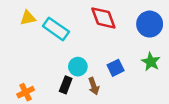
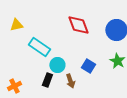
cyan rectangle: (56, 29) -> (39, 47), moved
blue square: (116, 68) -> (88, 66), turned -32

